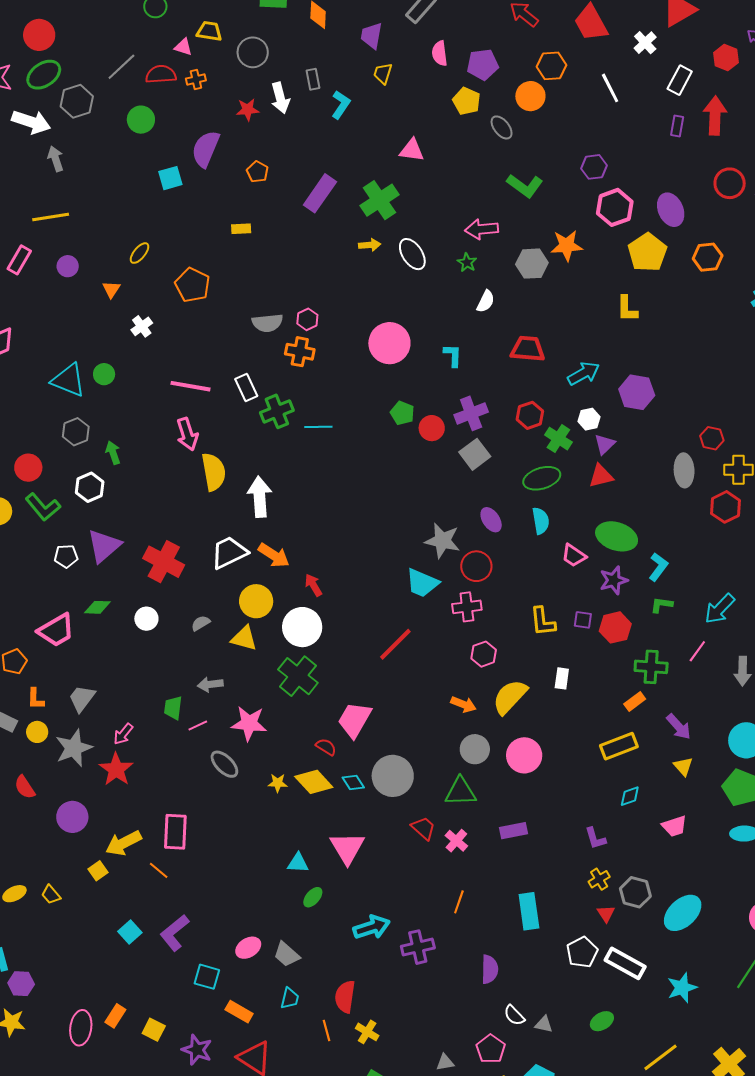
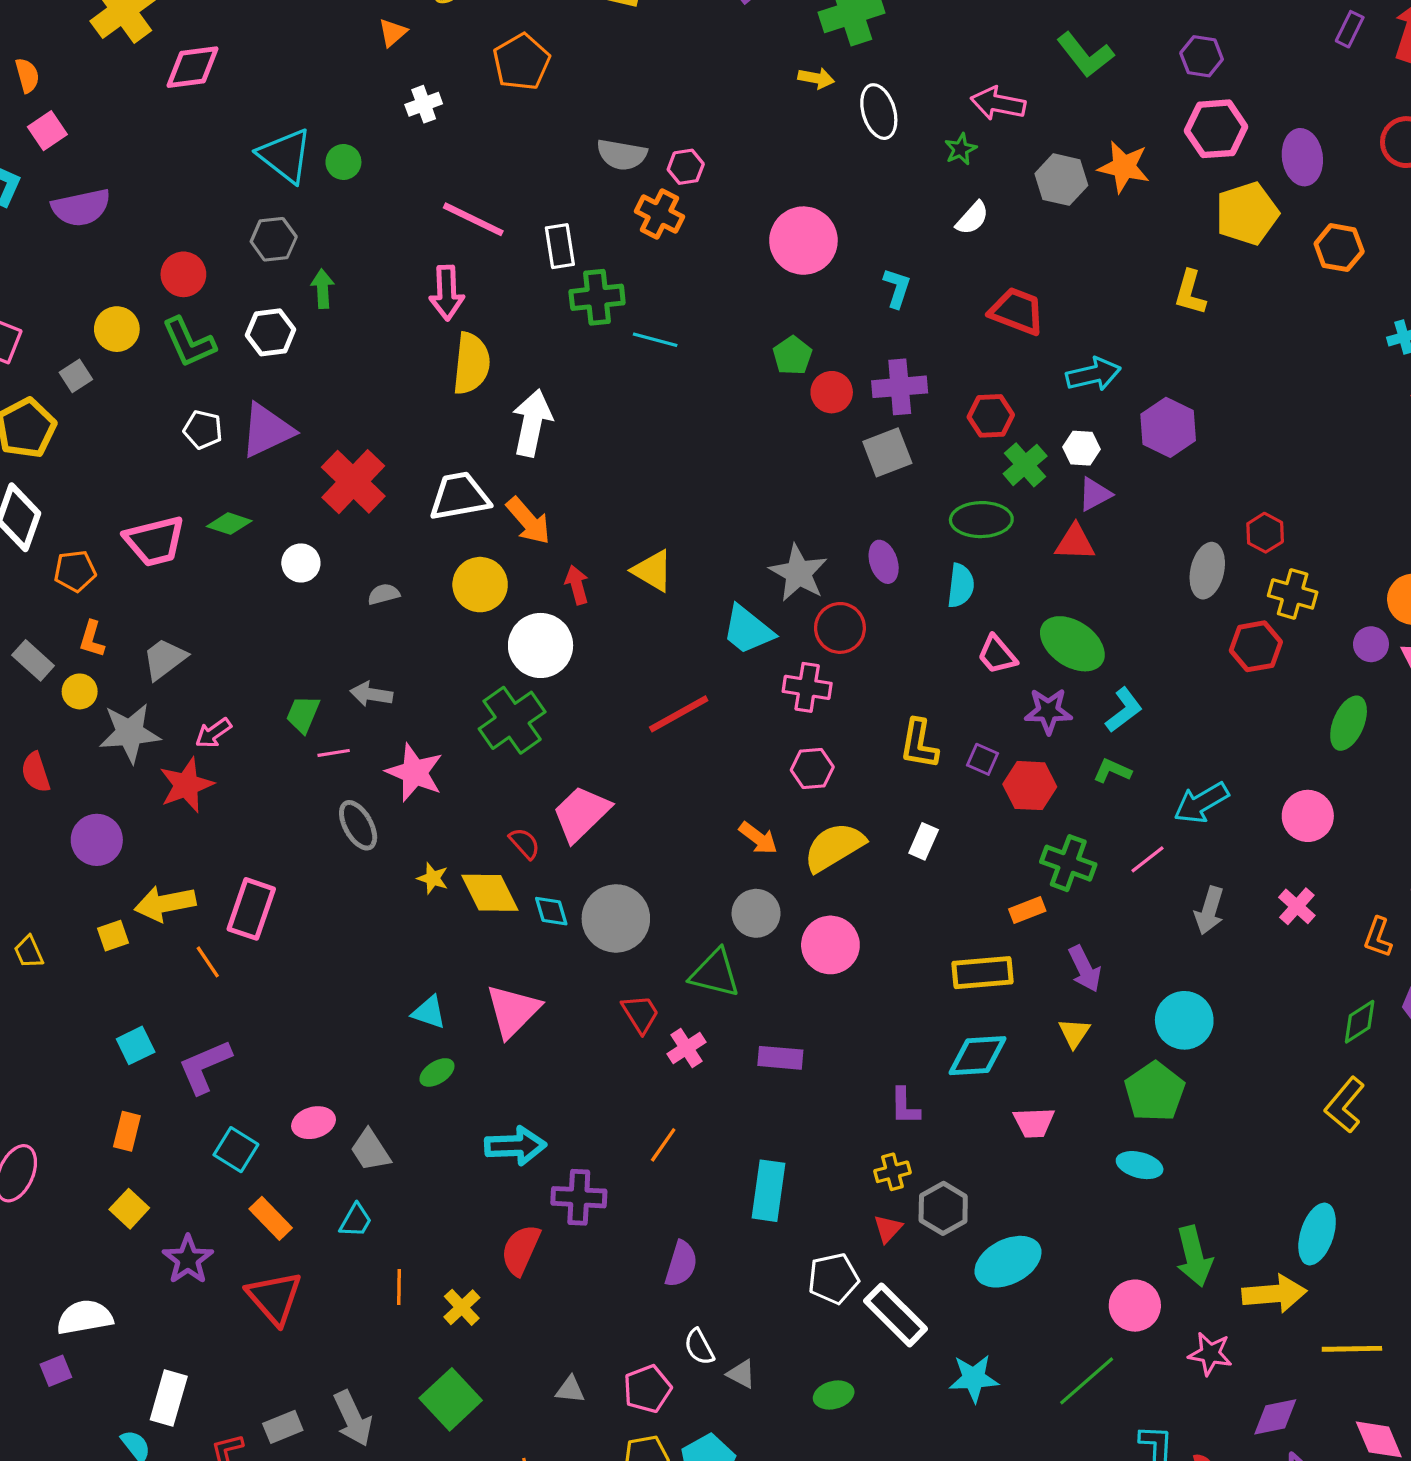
yellow triangle: (244, 638) -> (653, 571), moved
cyan diamond: (630, 796) -> (978, 1056), size x1.6
red semicircle: (345, 997) -> (521, 1250), moved
orange rectangle: (115, 1016) -> (127, 1131), moved, turned -35

